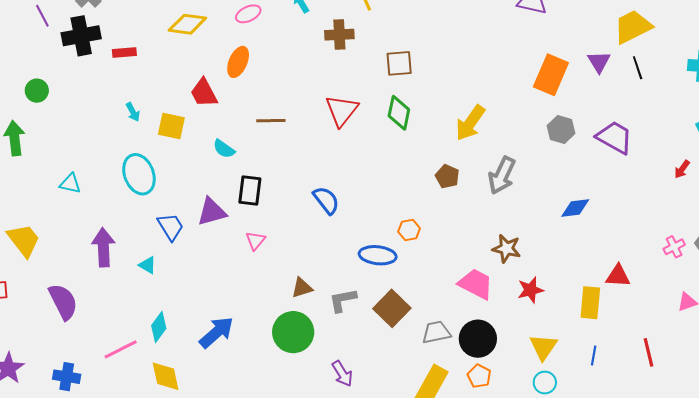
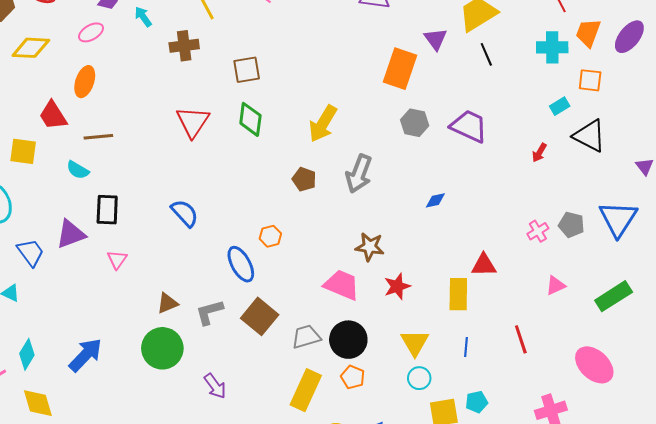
purple triangle: (599, 62) -> (436, 39), moved
brown line: (271, 121) -> (98, 137), moved
blue diamond: (575, 208) -> (435, 200), size x0.7
blue ellipse: (378, 255) -> (241, 264), turned 60

